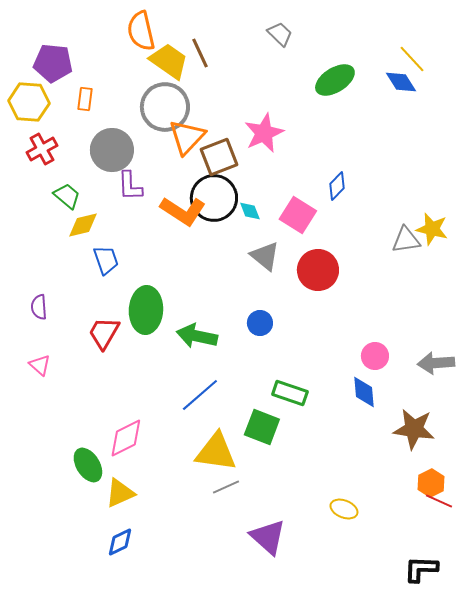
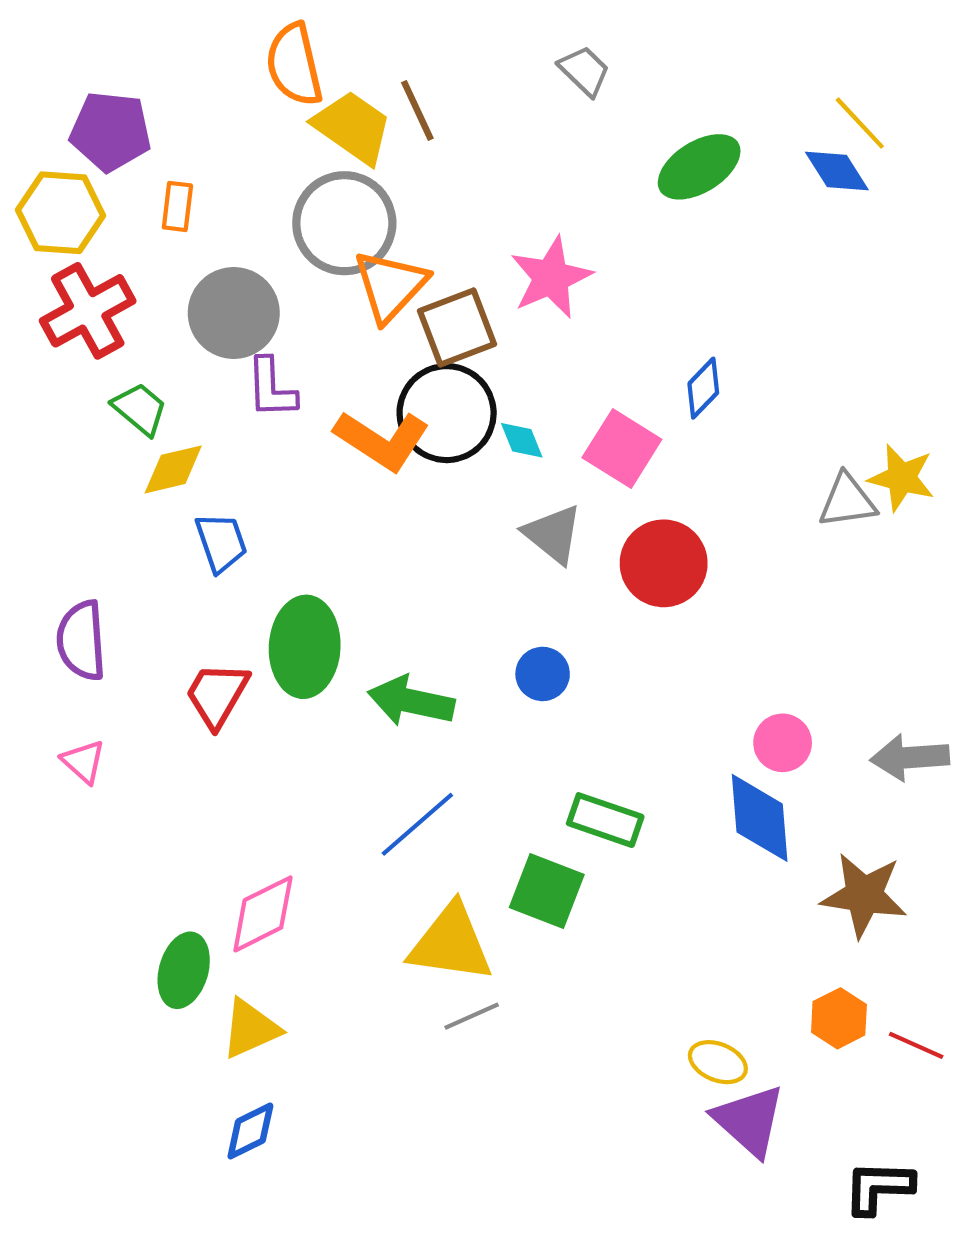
red cross: (42, 149) -> (88, 311), size x1.4
purple semicircle: (39, 307) -> (81, 641), size x1.5
blue diamond: (364, 392) -> (760, 818), size x1.4
green ellipse: (88, 465) -> (184, 970), turned 48
orange hexagon: (431, 483) -> (839, 1018), moved
purple triangle: (268, 537) -> (749, 1121), moved

